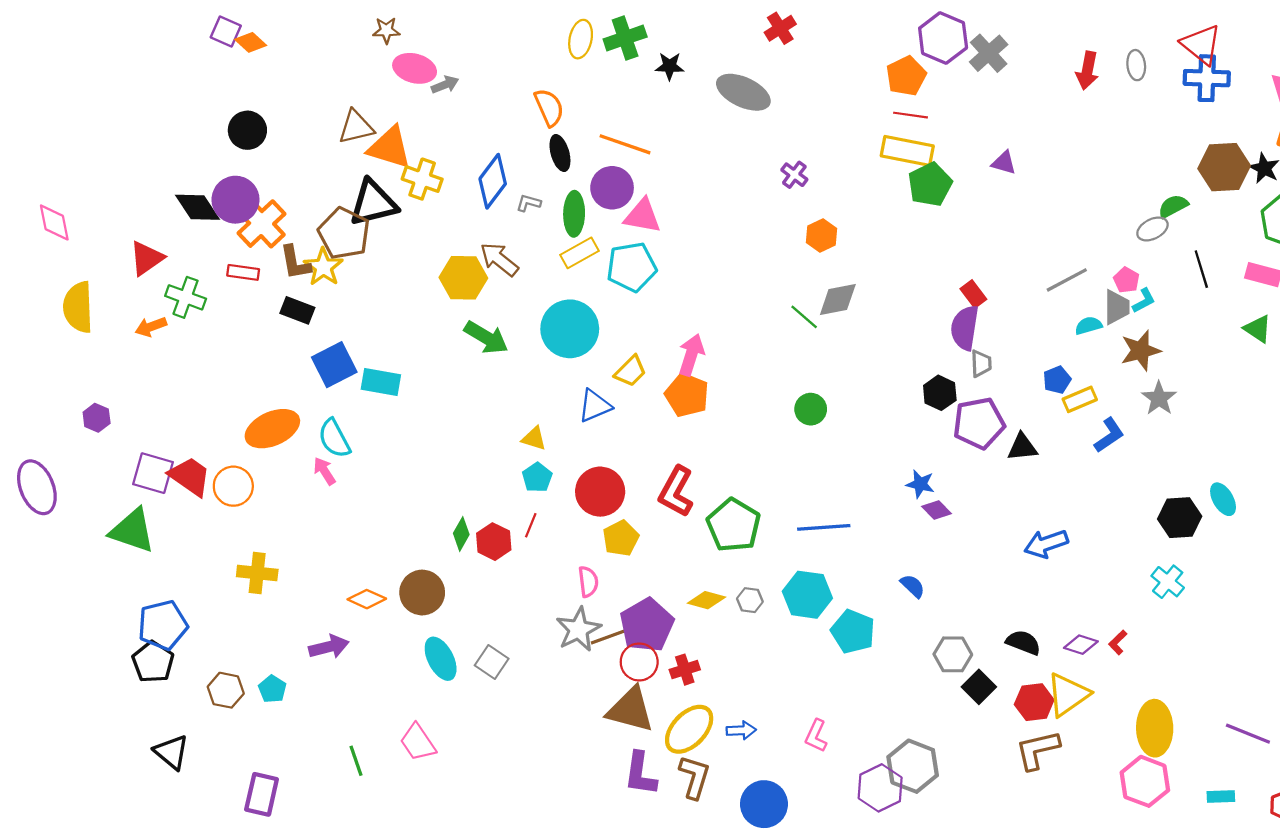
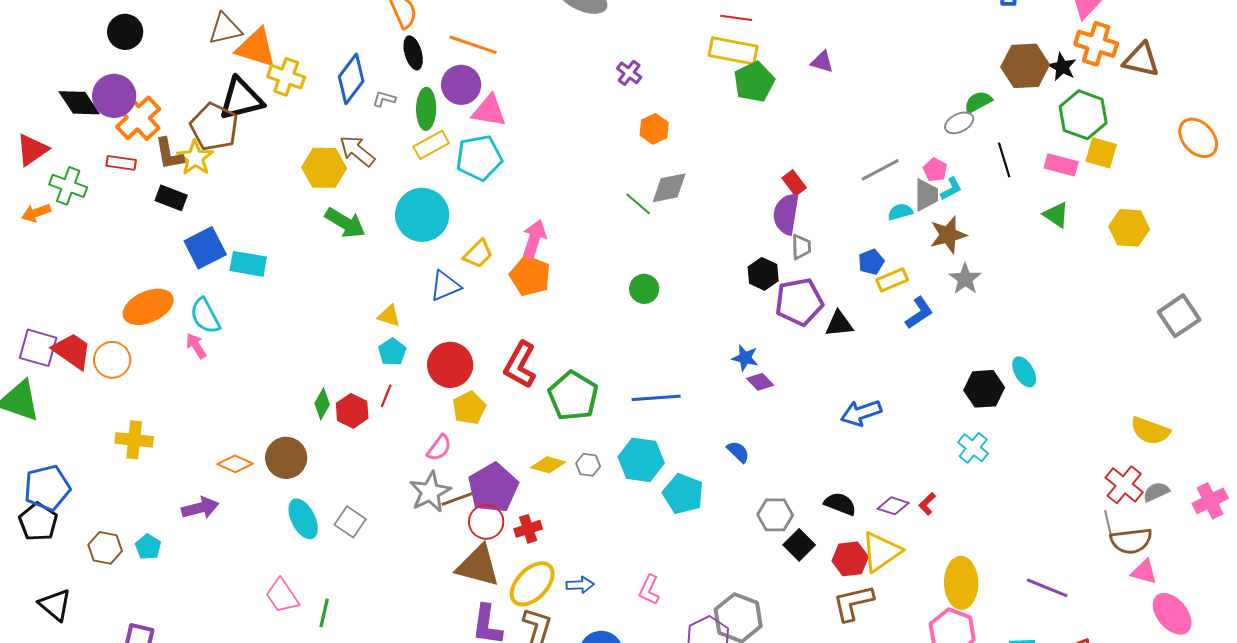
pink semicircle: (588, 582) -> (439, 448), turned 44
green line: (356, 761) -> (324, 613), moved, turned 32

